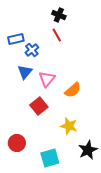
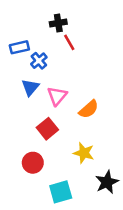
black cross: (59, 15) -> (58, 23), moved, turned -32
red circle: (17, 143) -> (33, 163), moved

